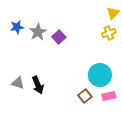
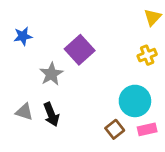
gray star: (38, 32) -> (51, 74), moved
yellow cross: (109, 33) -> (147, 55), moved
purple square: (59, 37) -> (80, 50), size x1.5

